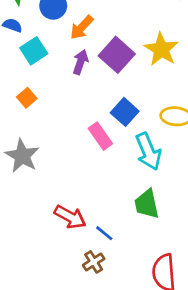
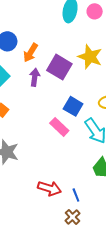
blue line: (104, 233) -> (76, 195), turned 40

